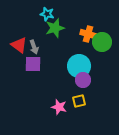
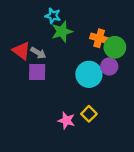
gray arrow: (34, 47) -> (38, 53), turned -40
purple circle: (83, 80) -> (109, 66), moved
yellow square: (79, 101) -> (89, 114), turned -32

